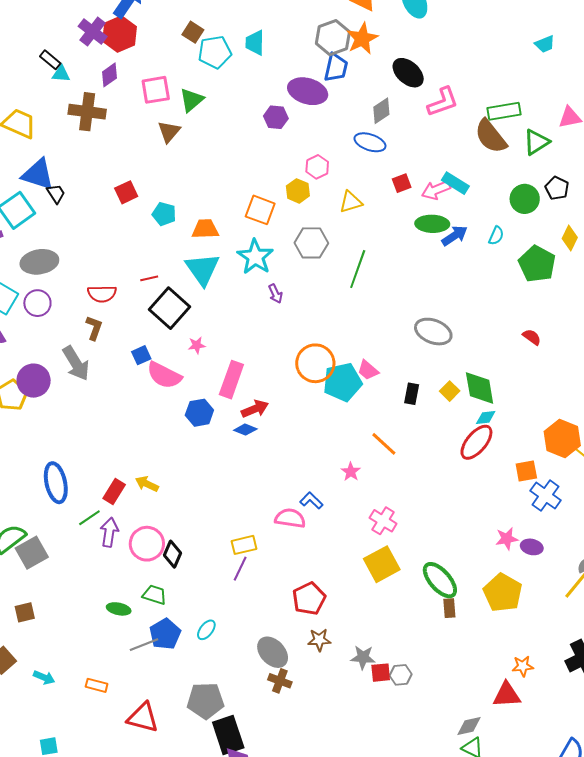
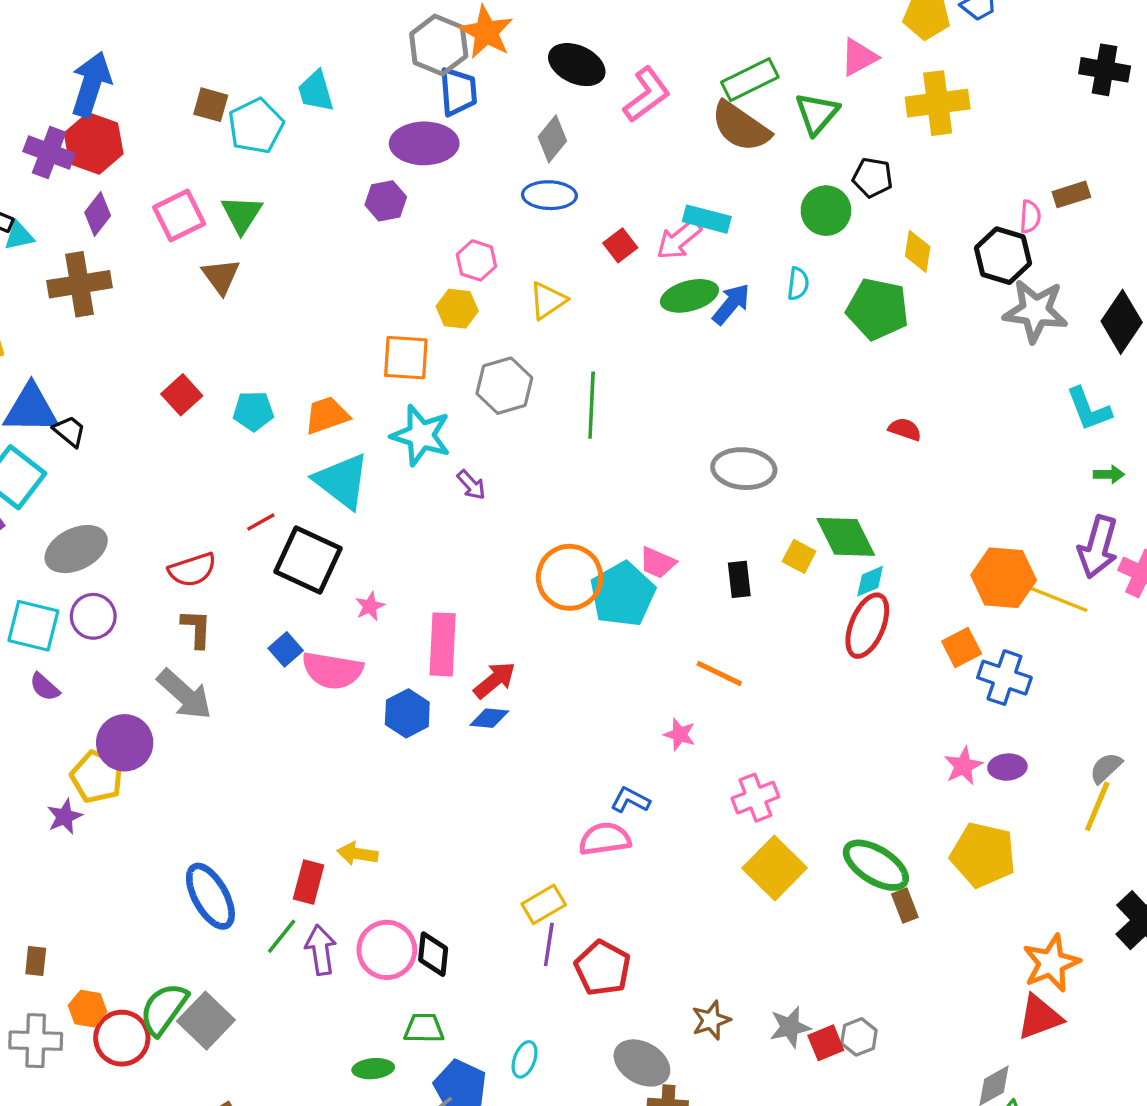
pink cross: (383, 521) -> (755, 798), turned -36
red pentagon: (309, 599) -> (603, 968), moved
orange star: (523, 666) -> (1051, 963), size x1.6

